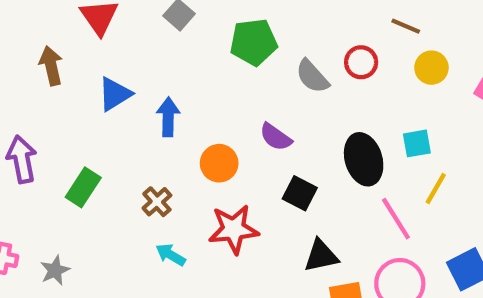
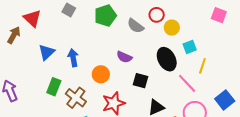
brown arrow: (51, 66) -> (14, 35), moved, turned 54
yellow circle: (431, 68) -> (172, 28), moved
green rectangle: (83, 187) -> (54, 87), moved
brown cross: (157, 202) -> (76, 98), size x1.5

